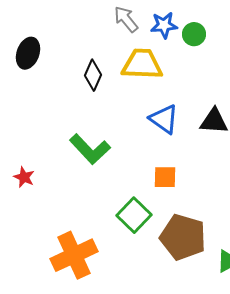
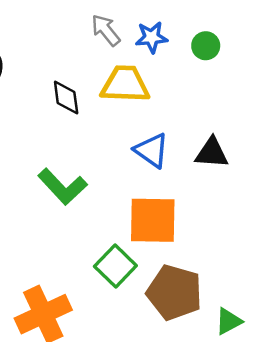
green circle: (194, 34) -> (206, 46), moved
black diamond: (93, 75) -> (66, 97), turned -32
orange square: (165, 177) -> (153, 220), size x1.8

